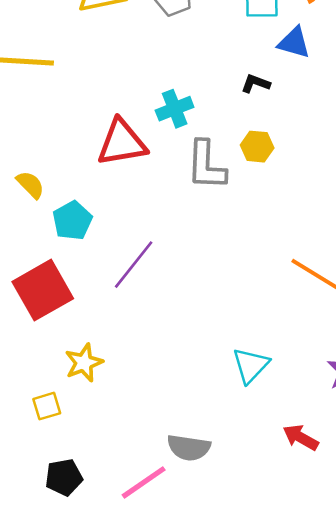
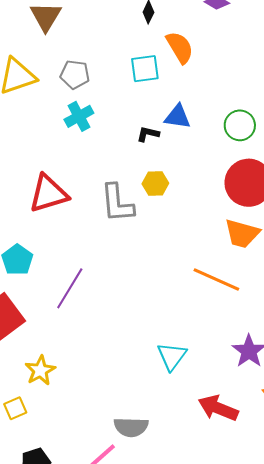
blue triangle: (294, 43) -> (177, 117), moved
cyan cross: (175, 109) -> (79, 116), moved
red arrow: (301, 437) -> (218, 408), size x1.4

